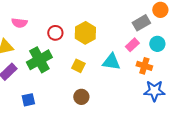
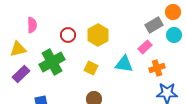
pink semicircle: (19, 23) -> (32, 25), turned -98
cyan circle: (157, 44) -> (174, 35), moved
orange cross: (144, 66) -> (157, 68), turned -35

